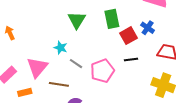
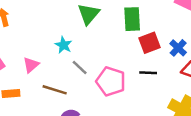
blue cross: (148, 28) -> (178, 48), moved
pink triangle: (37, 67) -> (31, 65), size x0.6
pink pentagon: (102, 71) -> (111, 81), turned 30

